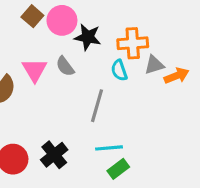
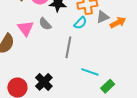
cyan semicircle: (119, 70) -> (80, 23), turned -112
cyan line: (109, 148) -> (90, 72), moved, turned 30
green rectangle: (118, 169) -> (108, 86), moved

